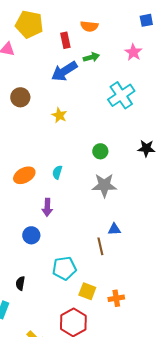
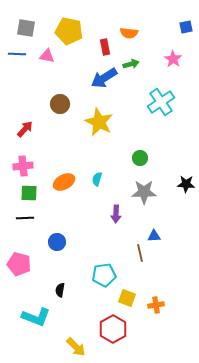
yellow star: (59, 115) -> (99, 122), size x1.8
black star: (146, 148) -> (186, 184), moved
purple arrow: (47, 207) -> (116, 214), moved
blue circle: (31, 235) -> (57, 242), moved

